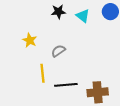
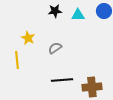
cyan triangle: (83, 16) -> (78, 15), turned -40
yellow line: (42, 73) -> (17, 60), moved

